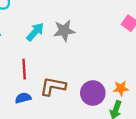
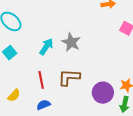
gray star: (64, 31) -> (71, 42), turned -30
brown L-shape: (53, 86) -> (69, 77), moved

